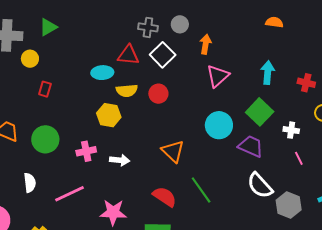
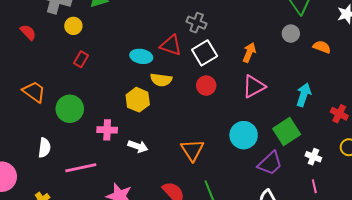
gray circle: (180, 24) -> (291, 34), moved
red circle: (158, 94) -> (206, 86), moved
purple trapezoid: (251, 146) -> (270, 163), turned 100

